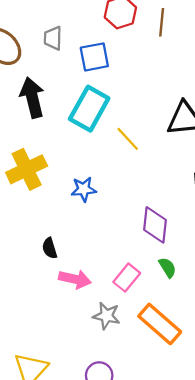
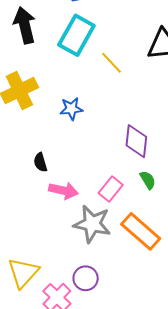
gray star: (106, 316) -> (92, 224), size x1.5

